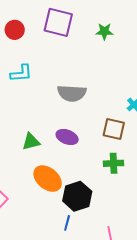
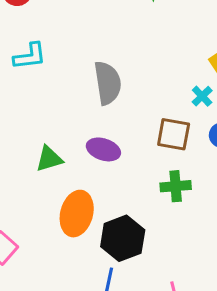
gray semicircle: (72, 93) -> (108, 83), turned -100
orange ellipse: (48, 179) -> (77, 214), turned 68

